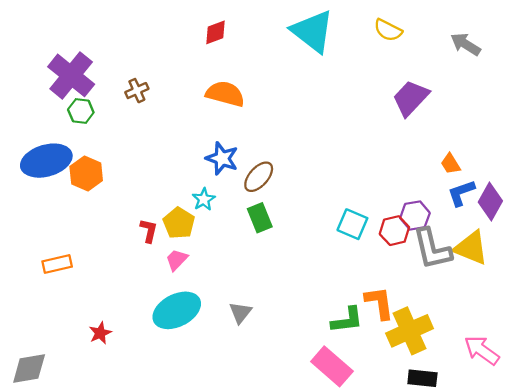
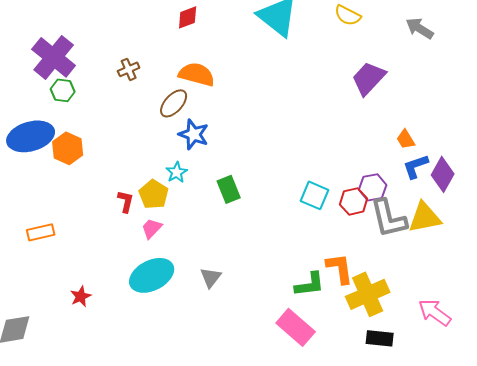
brown cross: (137, 91) -> (129, 69), moved
brown ellipse: (259, 177) -> (174, 103), moved
yellow triangle: (471, 248) -> (425, 217), turned -33

